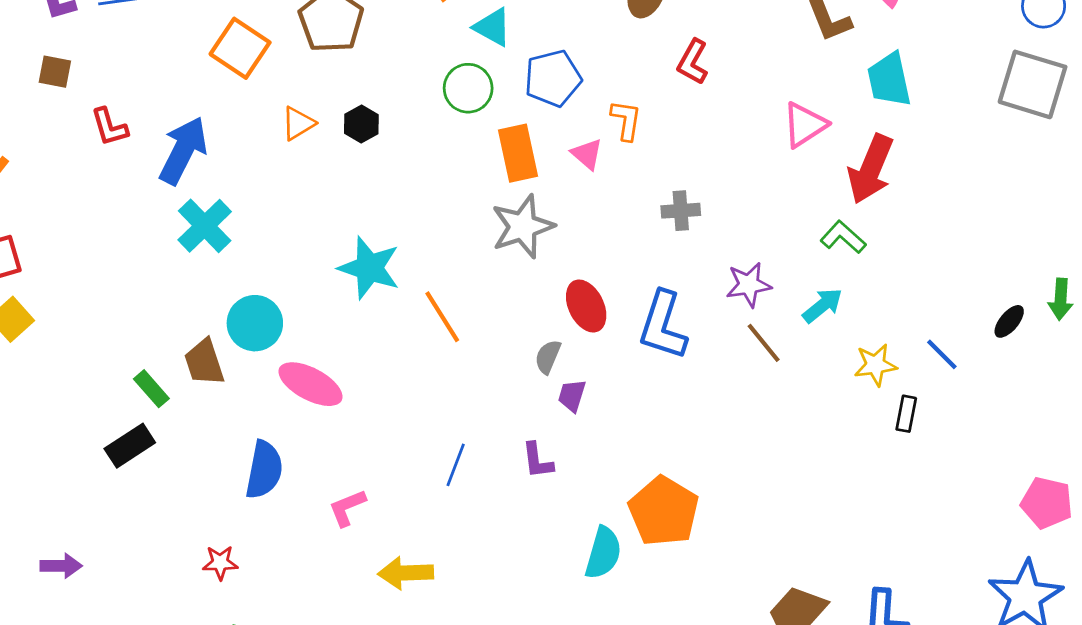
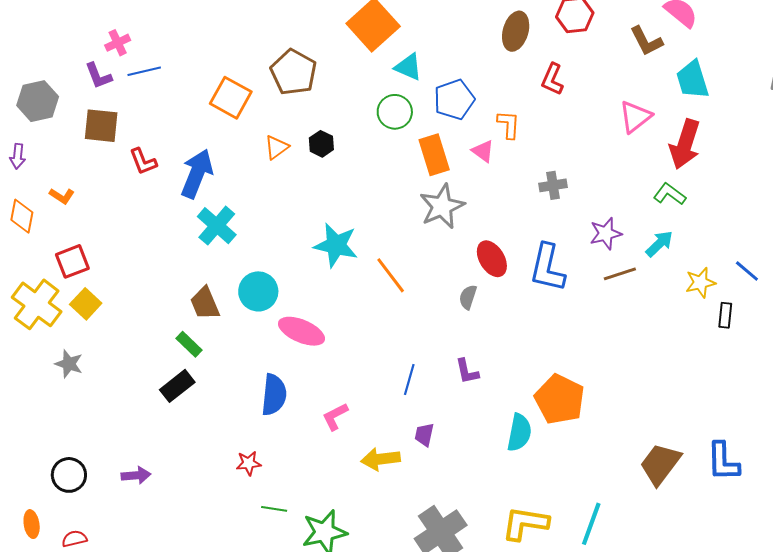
brown square: (55, 72) -> (101, 126), size x1.5
brown line: (764, 343) -> (620, 274), turned -64
brown trapezoid: (204, 362) -> (205, 303), moved
purple trapezoid: (572, 396) -> (424, 435), moved

